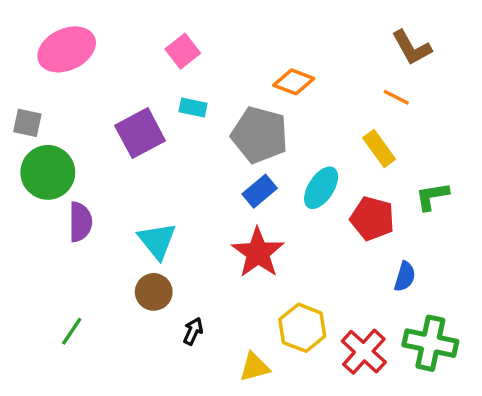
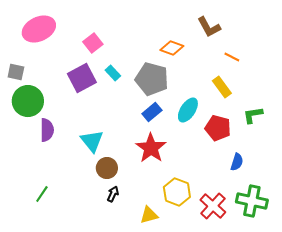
brown L-shape: (412, 48) -> (209, 27), moved
pink square: (183, 51) -> (93, 43), moved
cyan rectangle: (193, 107) -> (113, 73), moved, turned 35
brown circle: (154, 292) -> (107, 168), moved

